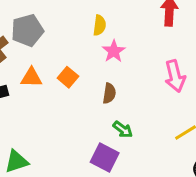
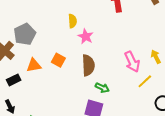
pink arrow: (175, 76) -> (132, 62), moved
brown semicircle: (109, 93) -> (88, 65), size x1.5

